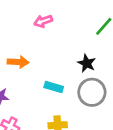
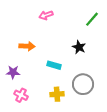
gray circle: (92, 92) -> (83, 84), moved

